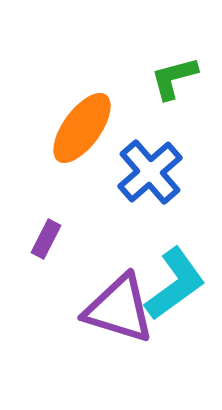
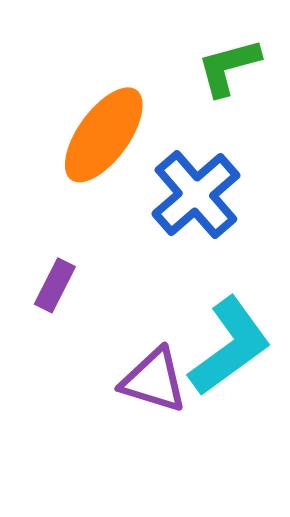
purple triangle: (119, 309) -> (154, 380), size x0.7

